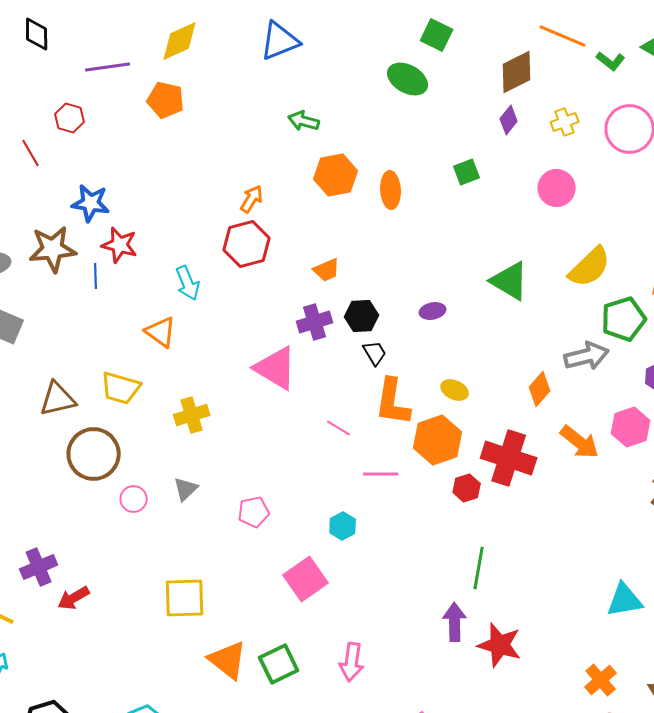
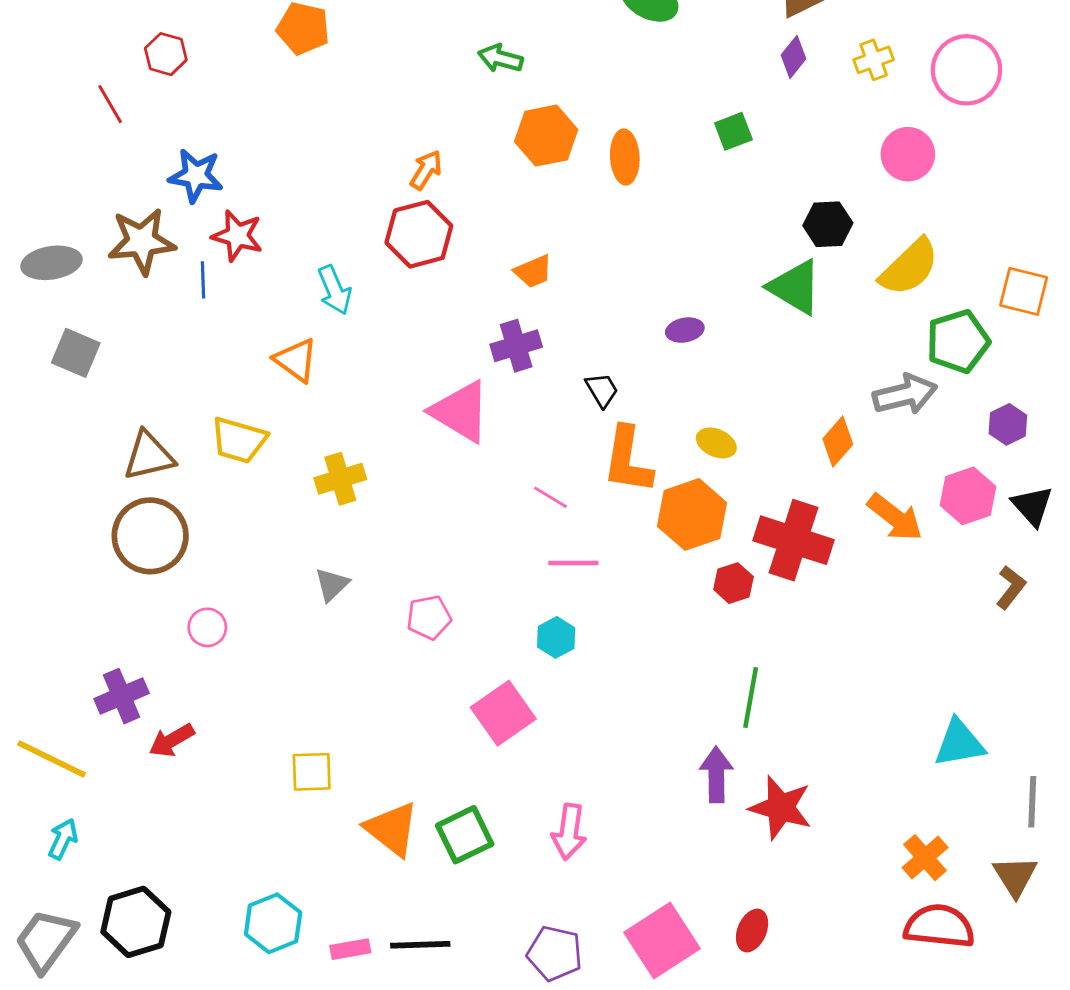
pink circle: (557, 188) -> (908, 154), moved
black hexagon: (362, 316) -> (828, 224), moved
brown circle: (94, 454) -> (150, 536), moved
pink line: (381, 474) -> (573, 563), moved
pink circle: (134, 499) -> (207, 627), moved
yellow square: (185, 598) -> (312, 772), moved, size x0.7

